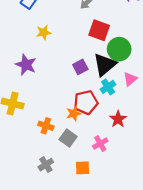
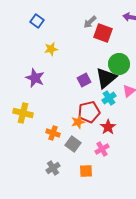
red square: (99, 30) -> (103, 33), moved
red star: (118, 119) -> (108, 127), moved

